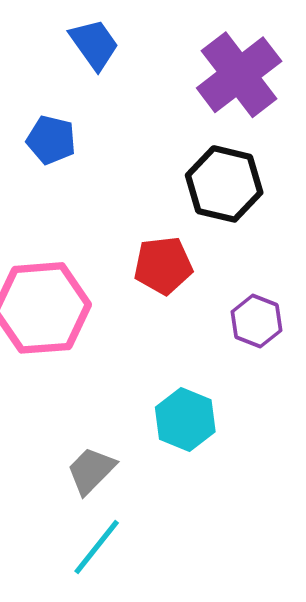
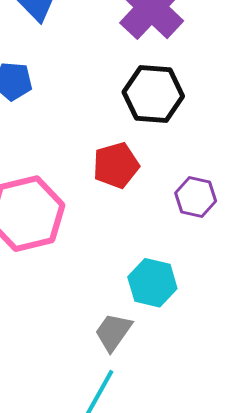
gray trapezoid: (91, 470) -> (113, 332), moved

